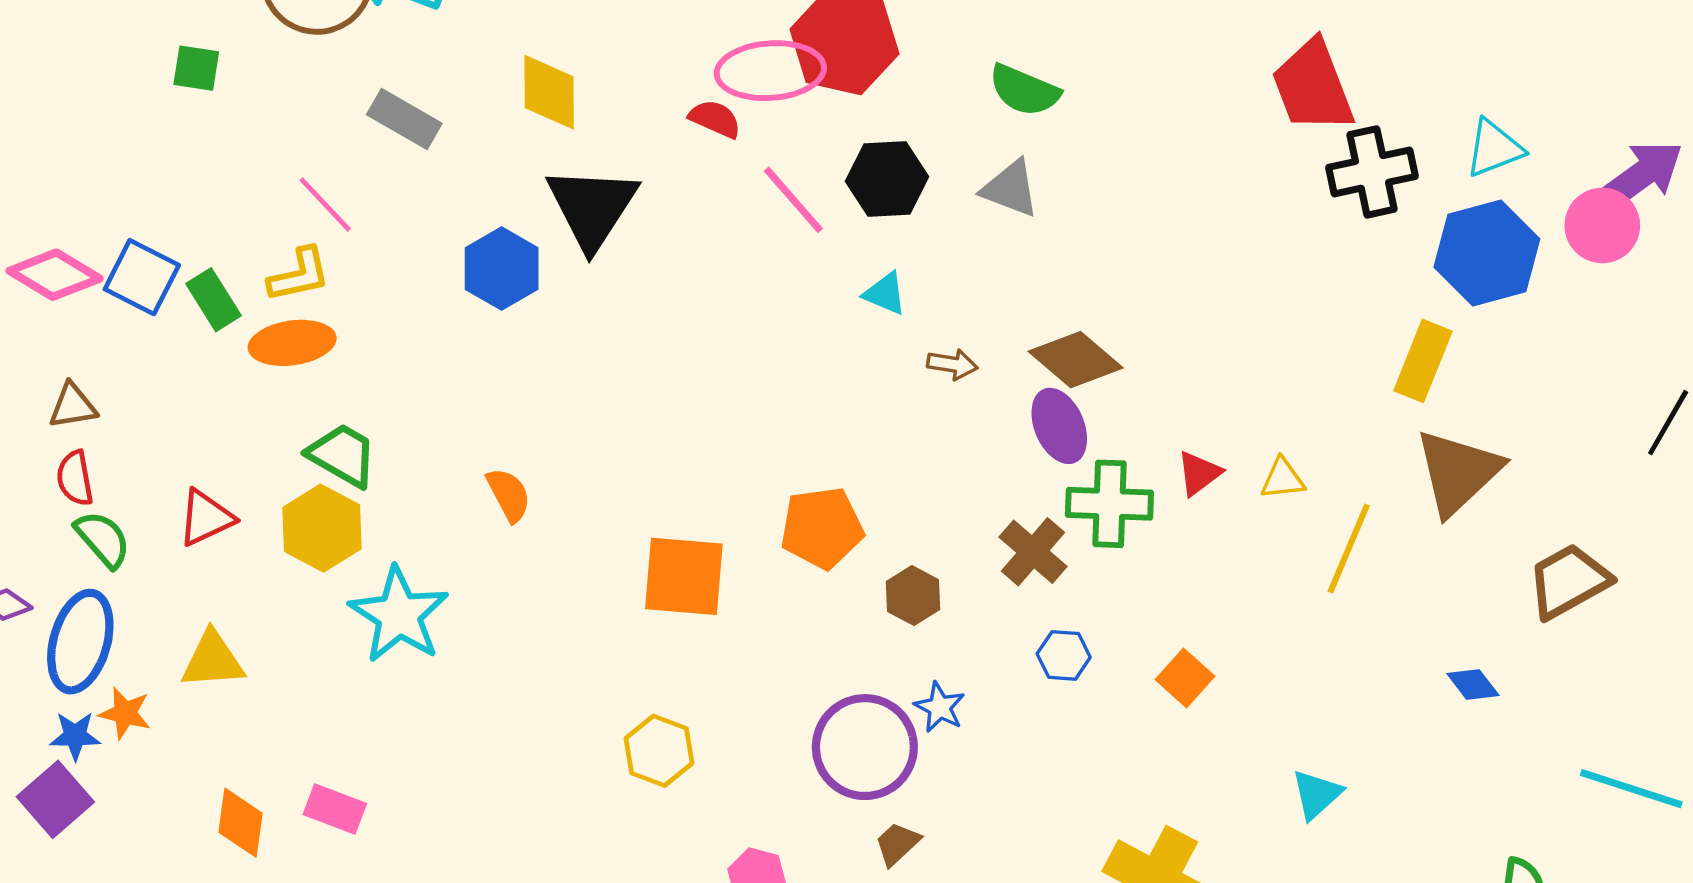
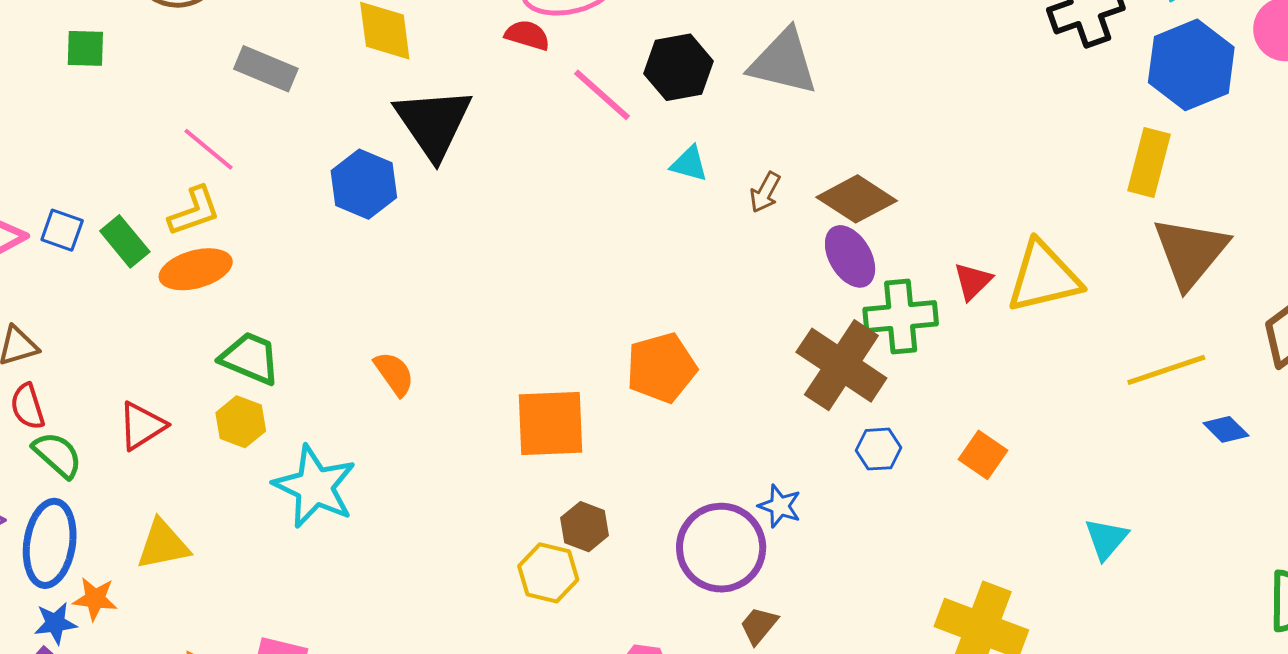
gray triangle: (1010, 189) -> (783, 62), size x1.4
blue square: (142, 277) -> (62, 230), size x0.7
brown arrow: (952, 364) -> (765, 192), moved, turned 117
yellow triangle: (1283, 479) -> (1044, 277), size x2.0
yellow hexagon: (322, 528) -> (241, 422), size x0.7
yellow line: (1349, 548) -> (1166, 370), moved, turned 56
brown cross: (1033, 552) -> (841, 365), size x1.5
brown hexagon: (913, 596) -> (585, 527), moved

